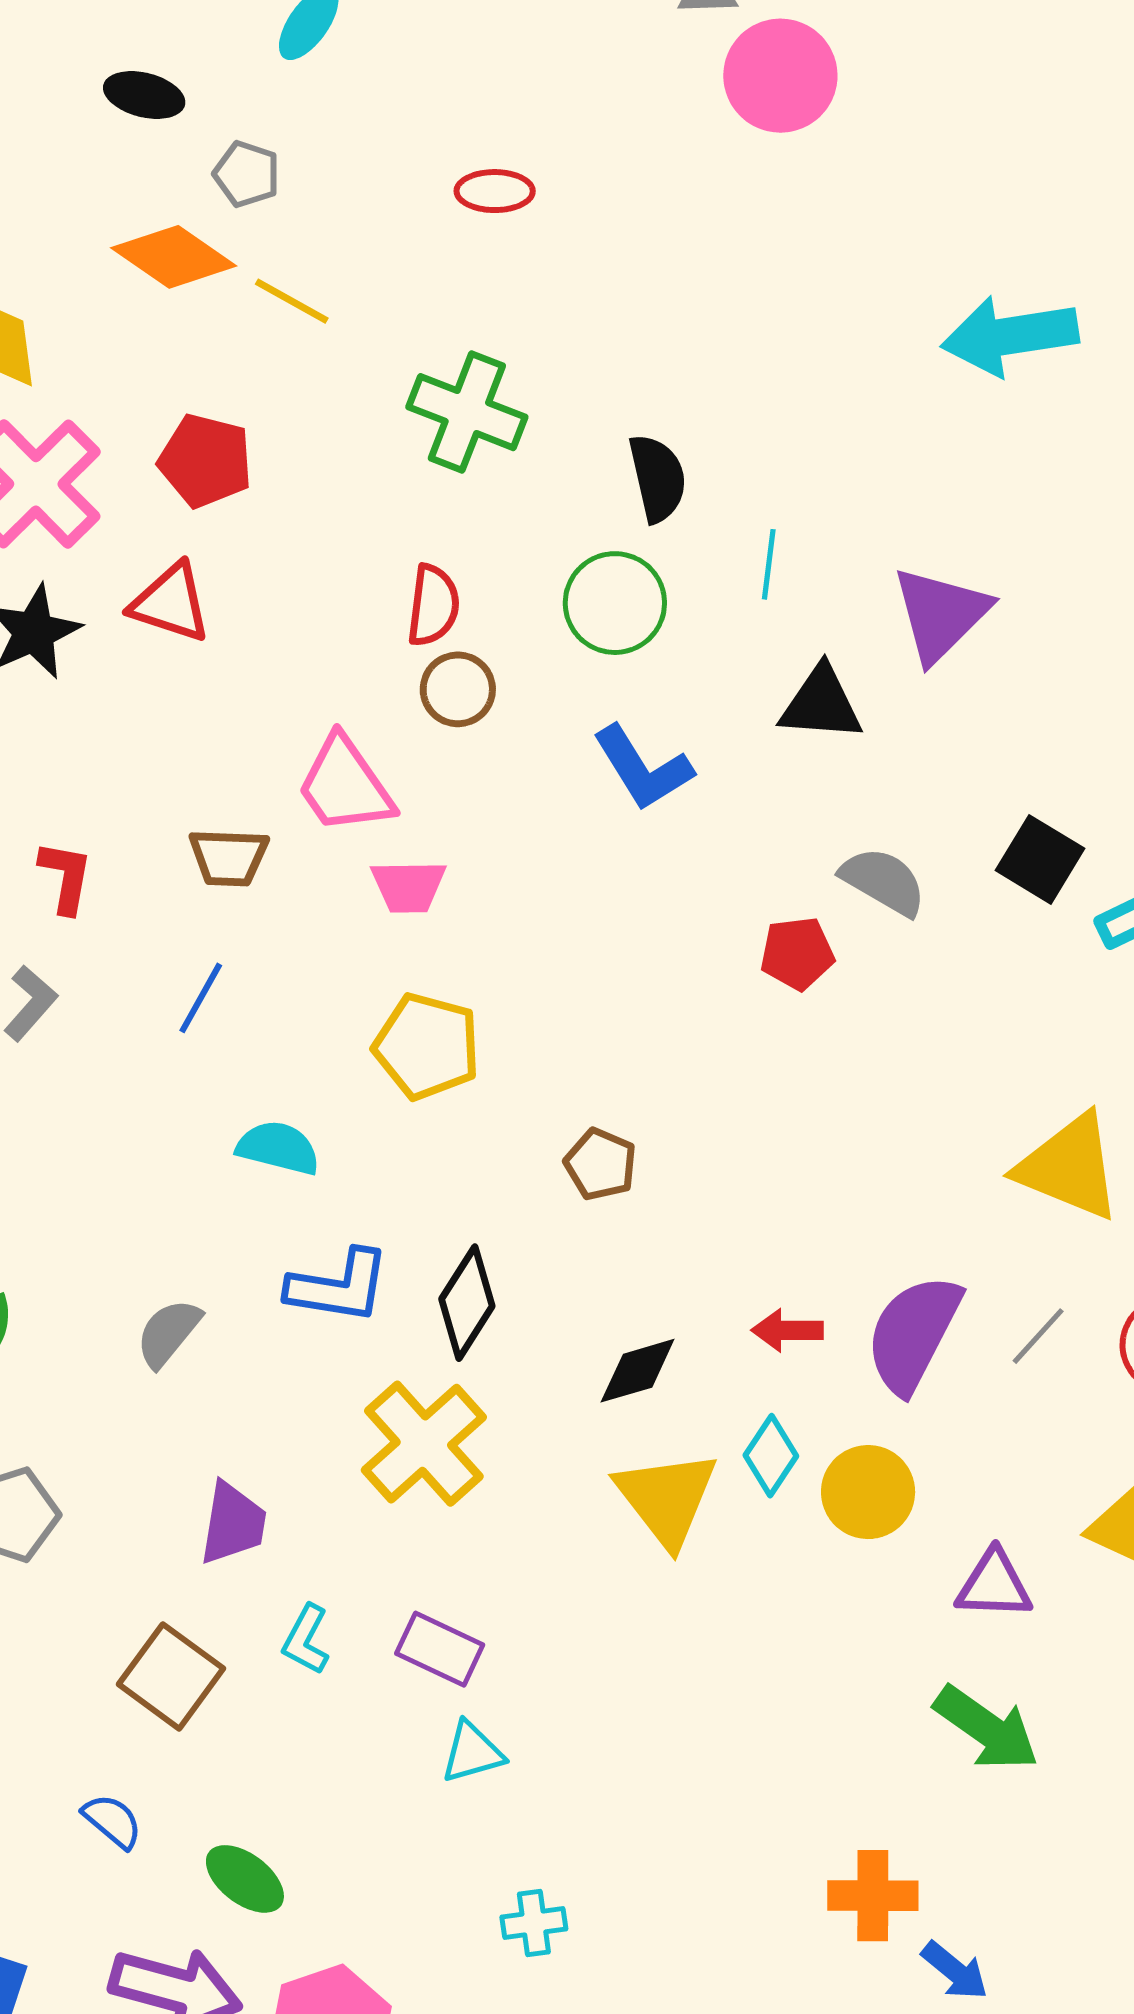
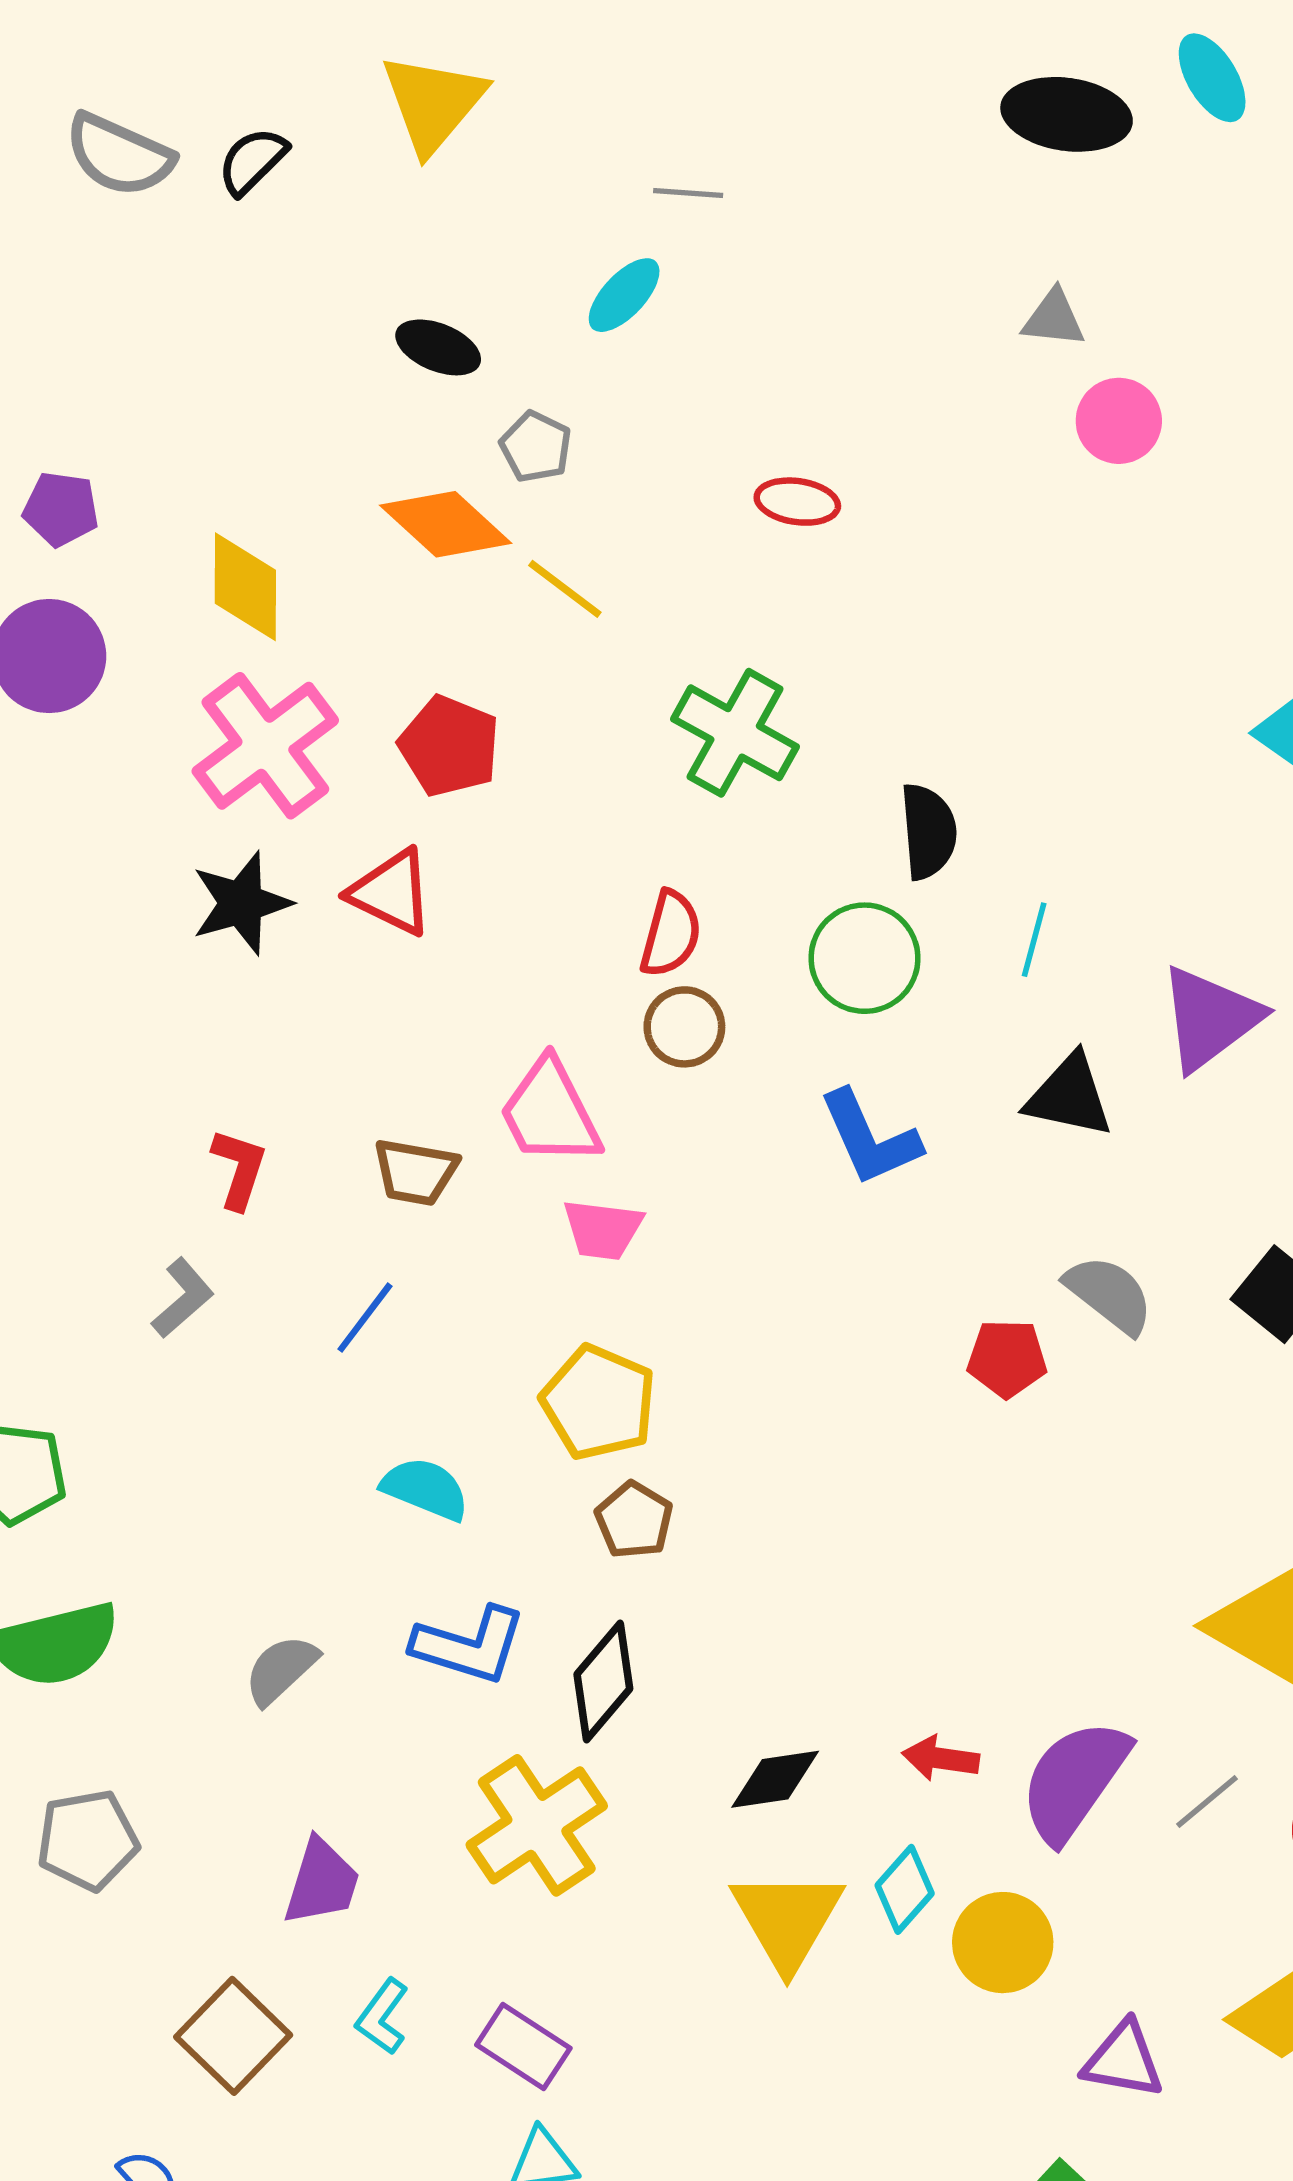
pink circle: (780, 76) -> (1119, 421), size x0.7
brown pentagon: (601, 1164) -> (634, 1520), moved

